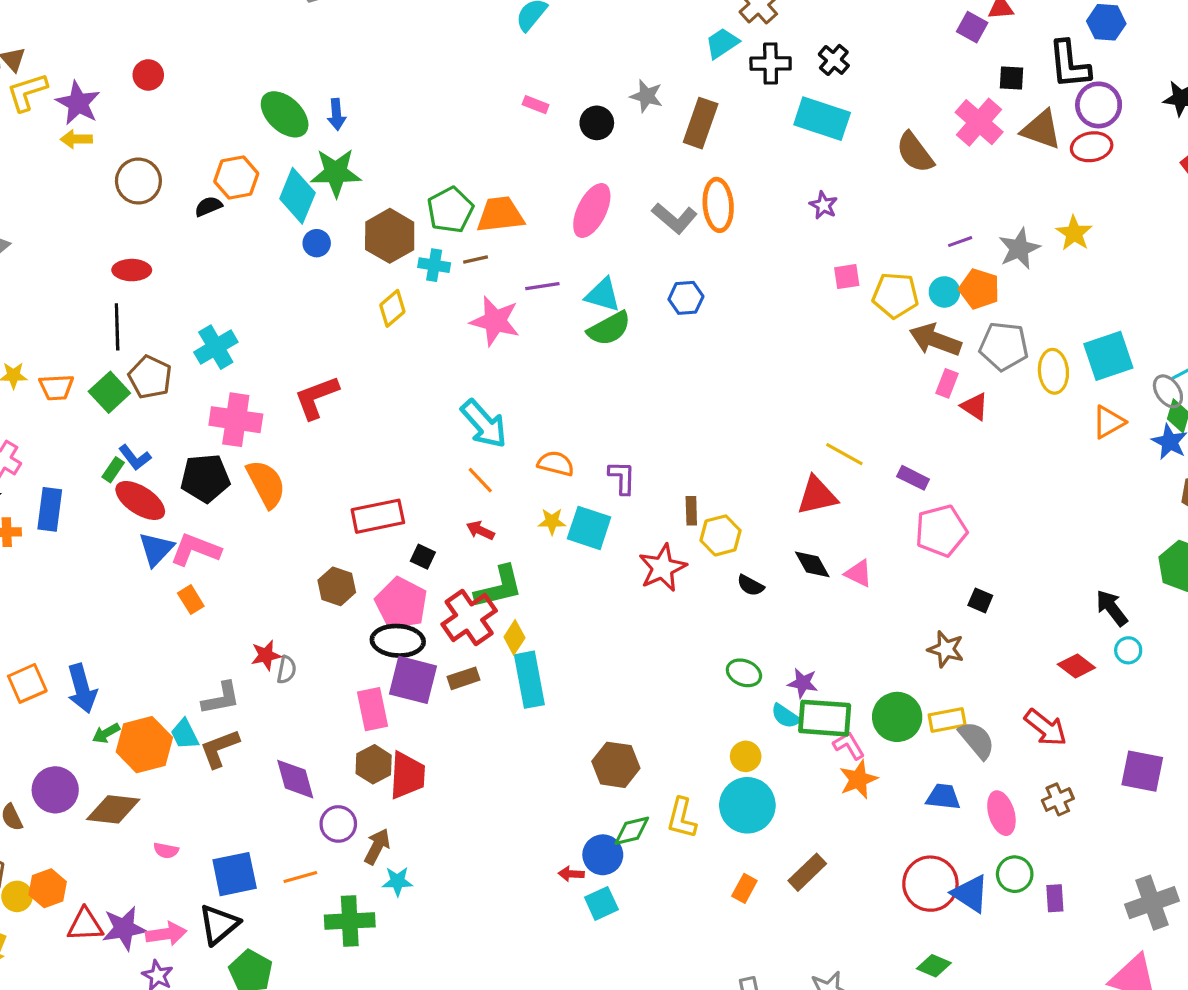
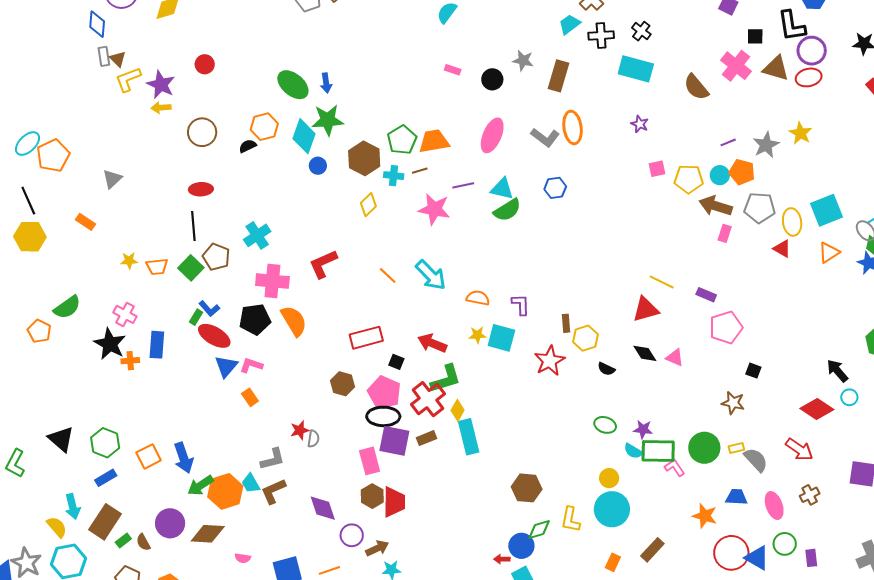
red triangle: (975, 406) -> (782, 249), moved
orange line: (480, 480) -> (388, 275), moved
red arrow: (480, 530) -> (432, 343), size x1.6
pink L-shape: (195, 550) -> (251, 365), size x0.7
red diamond: (1076, 666) -> (817, 409), size x1.4
yellow rectangle: (947, 720) -> (736, 448), size x0.7
green arrow: (106, 733) -> (201, 485), size x1.5
orange star: (858, 779) -> (705, 516), moved, turned -30
brown arrow: (377, 846) -> (377, 548), turned 40

